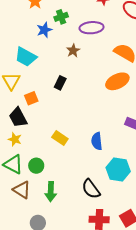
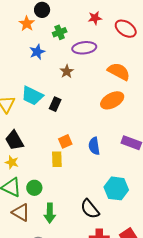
green cross: (61, 17) -> (60, 32), moved
cyan trapezoid: (26, 57) -> (32, 96), moved
orange square: (31, 98) -> (65, 141), moved
yellow rectangle: (60, 138) -> (57, 159), turned 56
blue semicircle: (97, 141) -> (94, 146), moved

